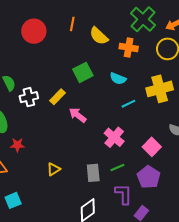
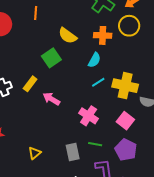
yellow semicircle: (99, 36) -> (68, 36), moved
orange cross: (129, 47) -> (103, 35), moved
cyan semicircle: (118, 79) -> (94, 60), moved, turned -77
yellow cross: (160, 89) -> (125, 86), moved, turned 35
green line: (117, 168) -> (95, 144), turned 40

